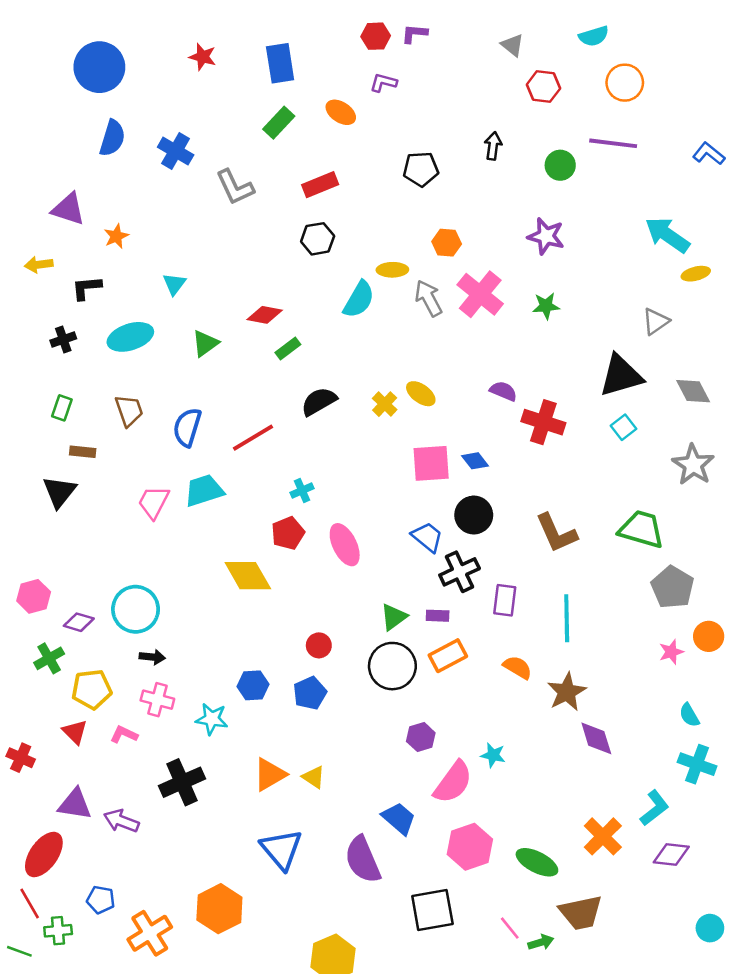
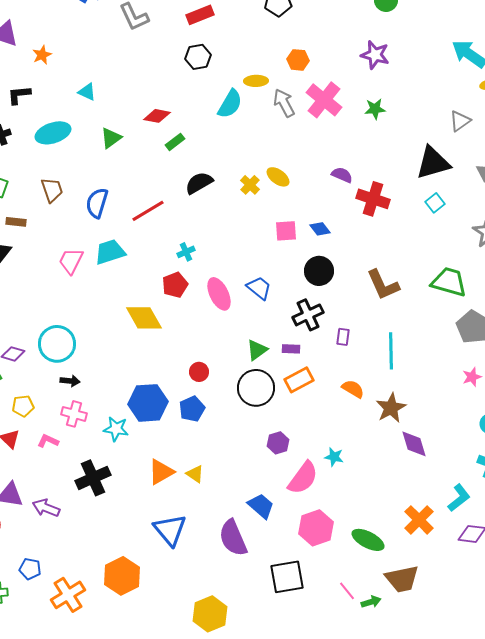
cyan triangle: (174, 284) -> (87, 92), turned -42
pink square: (431, 463) -> (286, 231), size x0.7
blue trapezoid: (427, 537) -> (259, 288), moved
purple rectangle: (505, 600) -> (343, 337), size x0.7
blue hexagon: (253, 685) -> (148, 403), size x1.6
yellow pentagon: (92, 689) -> (23, 406), size x0.7

